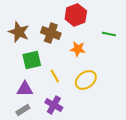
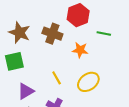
green line: (109, 34) -> (104, 34), moved
green square: (32, 60) -> (14, 61), moved
purple triangle: (25, 89) -> (26, 91), turned -30

